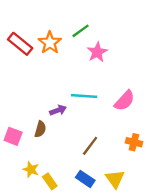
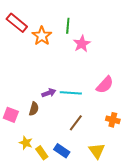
green line: (81, 31) -> (68, 26), turned -49
red rectangle: (20, 44) -> (17, 23), moved
cyan line: (84, 96) -> (71, 93), moved
blue rectangle: (85, 179) -> (62, 151), moved

